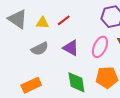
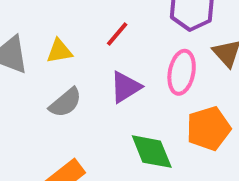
red line: (64, 20) -> (117, 34), moved
purple triangle: (71, 48) -> (125, 87), turned -48

